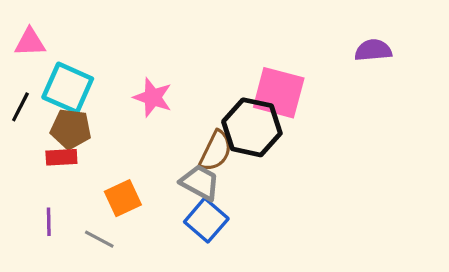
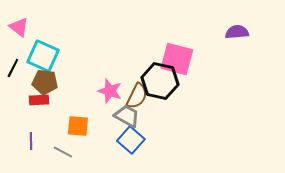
pink triangle: (30, 42) -> (19, 27), turned 40
pink star: (153, 97) -> (110, 91), moved
orange square: (123, 198) -> (78, 126), turned 30

